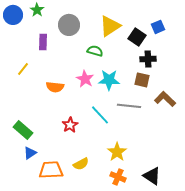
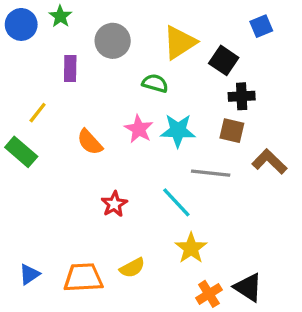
blue square: (158, 27) -> (261, 26), moved
orange semicircle: (55, 87) -> (90, 142), turned 42
cyan line: (100, 115) -> (176, 202), moved
green rectangle: (23, 130) -> (21, 152), moved
blue triangle: (30, 153) -> (29, 274), moved
orange cross: (118, 177) -> (209, 294), moved, turned 35

